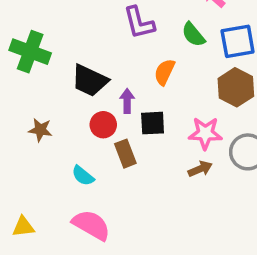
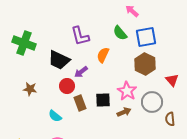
purple L-shape: (139, 23) -> (80, 36), moved
purple arrow: (127, 101) -> (81, 72), turned -128
black square: (153, 123) -> (103, 100), moved
pink star: (205, 133) -> (127, 91), turned 30

